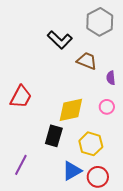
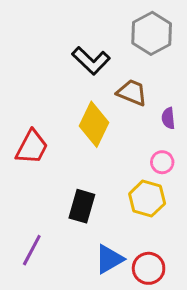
yellow diamond: (71, 110) -> (94, 124), moved, turned -52
yellow hexagon: (91, 144) -> (147, 199), moved

